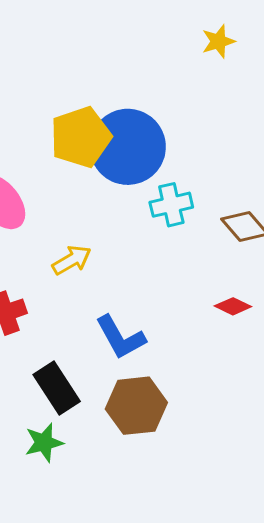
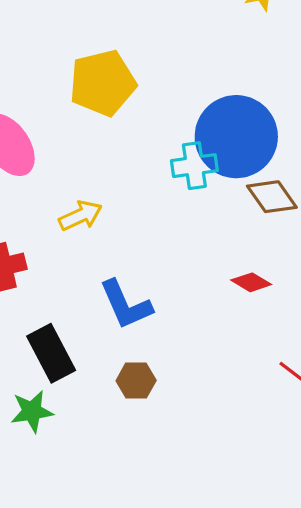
blue circle: (128, 147) -> (236, 137), moved
brown hexagon: (136, 406) -> (136, 381), size x0.6

